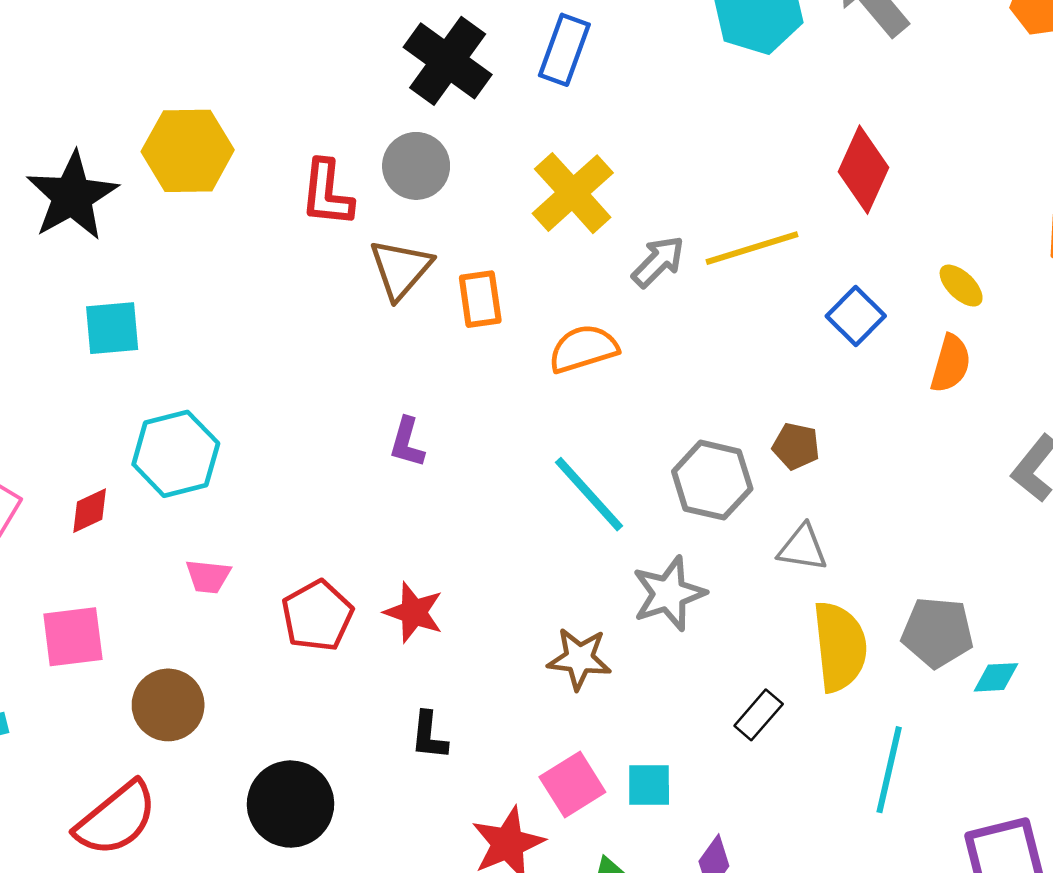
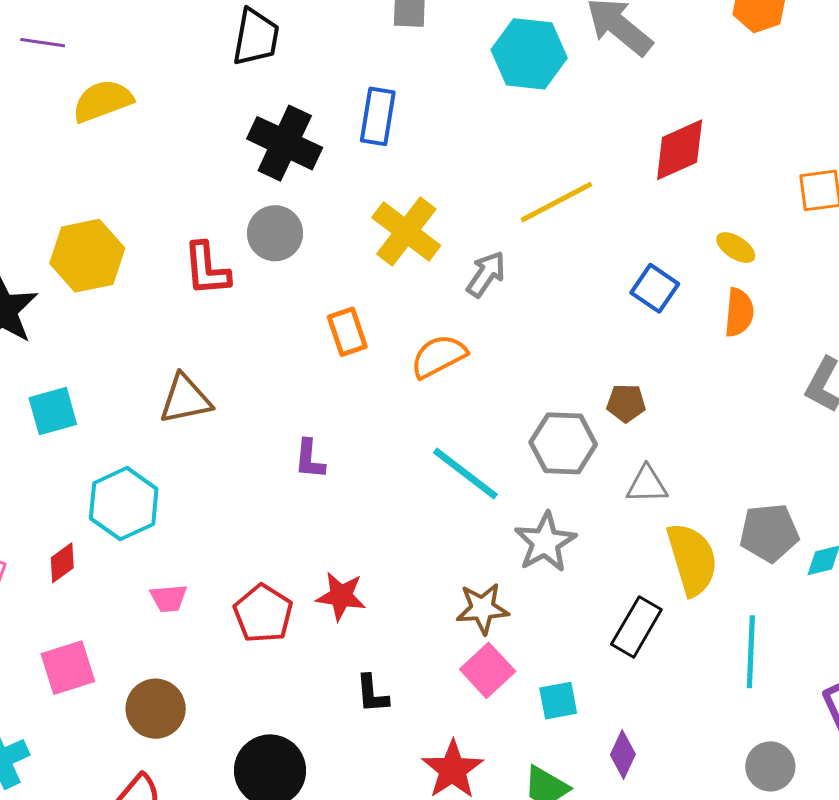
red diamond: (864, 170) -> (680, 150), moved, turned 52
yellow line: (752, 248) -> (556, 202), moved
brown triangle: (401, 269) -> (185, 399), moved, turned 48
black rectangle: (759, 715) -> (636, 627), size x1.4
pink square: (572, 784) -> (488, 670), moved

